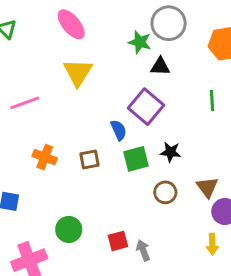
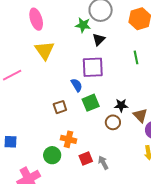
pink ellipse: (71, 24) -> (36, 19), turned 30
black triangle: (160, 66) -> (99, 39), turned -40
purple square: (146, 107) -> (93, 67), turned -35
black star: (171, 152) -> (121, 105), moved
orange cross: (45, 157) -> (69, 139), moved

